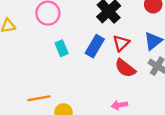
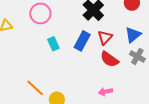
orange line: (39, 98) -> (35, 88), turned 54

